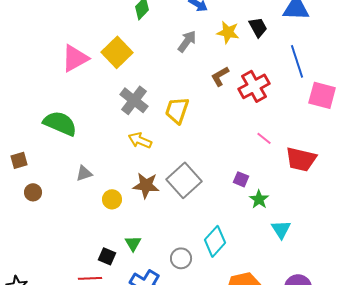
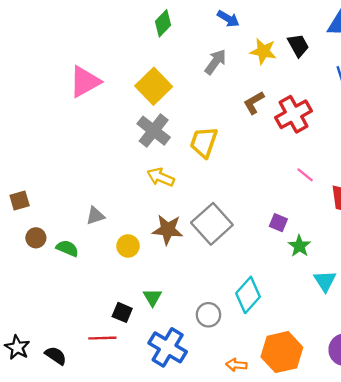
yellow square: (117, 52) -> (154, 86), moved
green semicircle: (60, 123) -> (67, 248), moved, size x0.6

